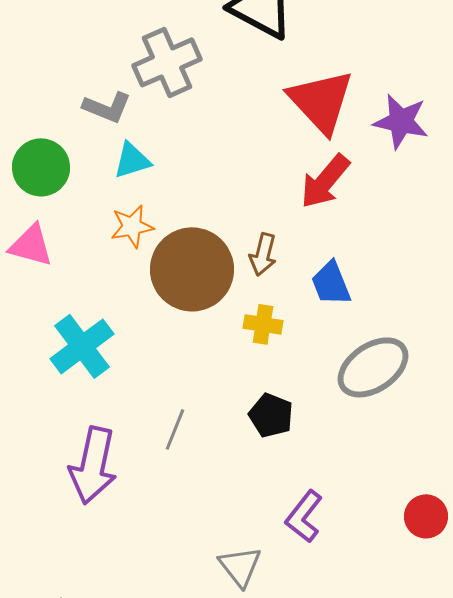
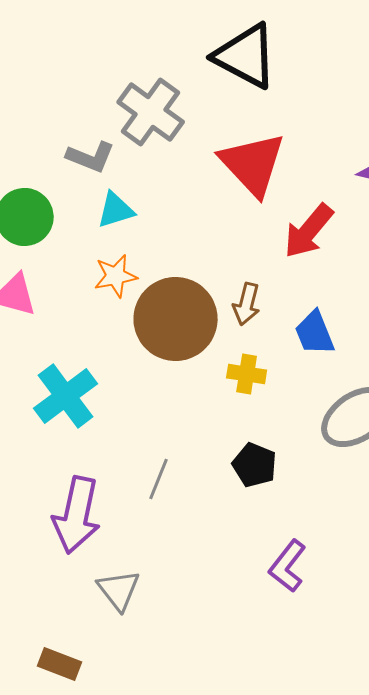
gray cross: (167, 62) -> (151, 112), turned -30
red triangle: (321, 101) -> (253, 164), moved
gray triangle: (240, 566) -> (119, 590), moved

